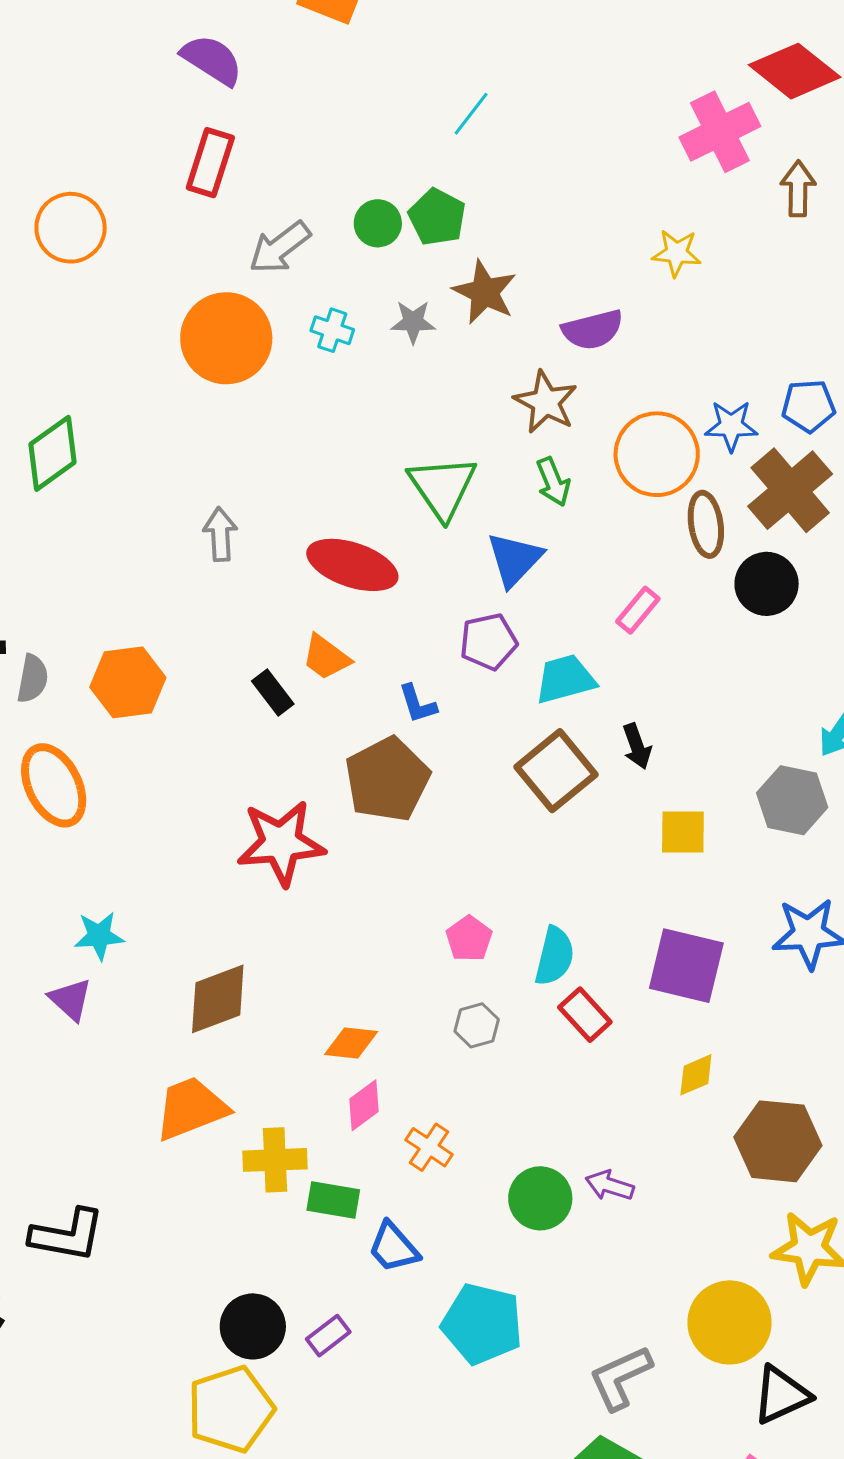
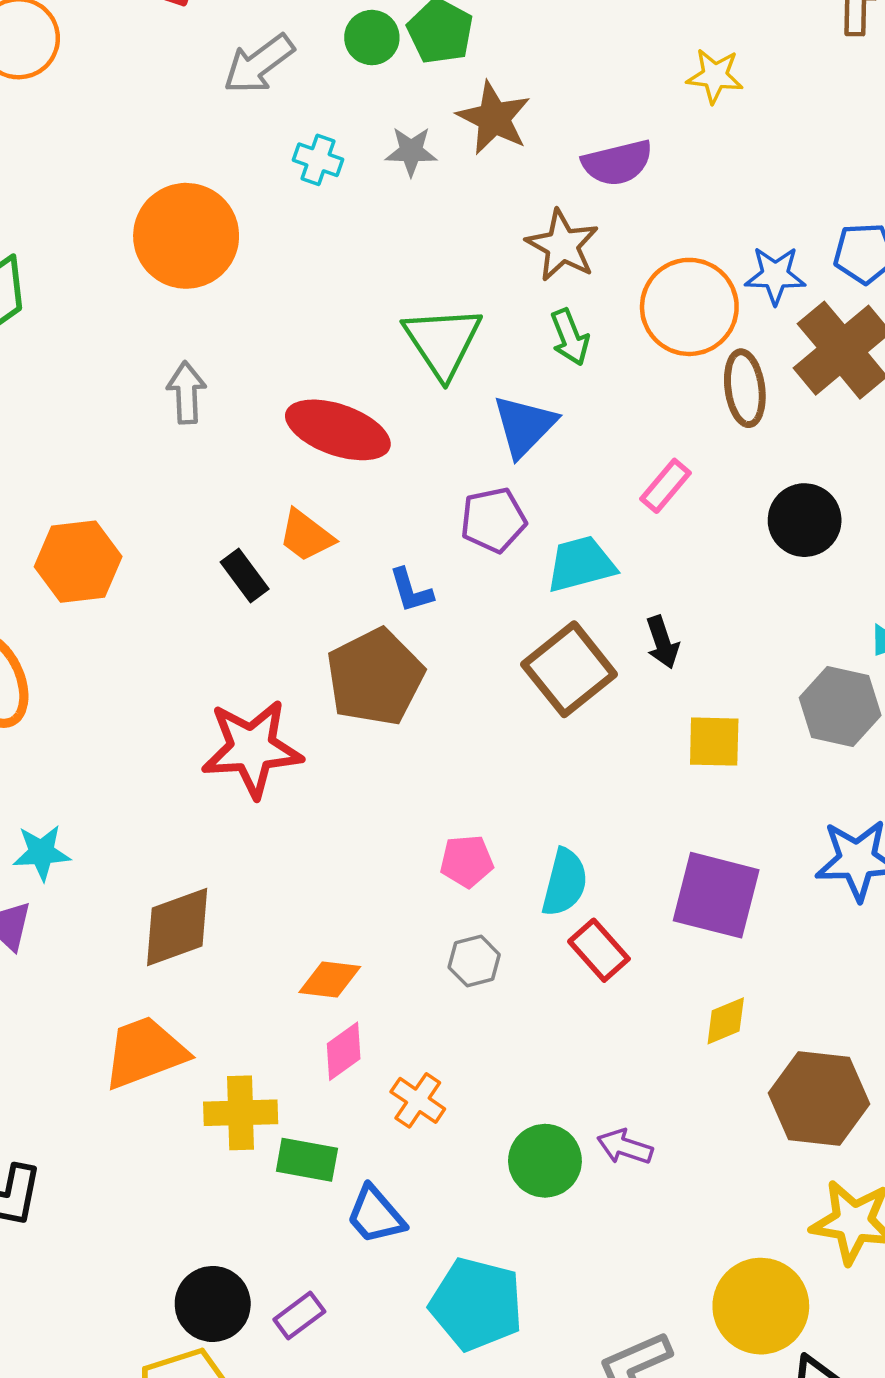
orange circle: (226, 338) -> (186, 236), moved
black circle: (767, 584) -> (805, 520), moved
pink pentagon: (469, 939) -> (467, 861), turned 30

